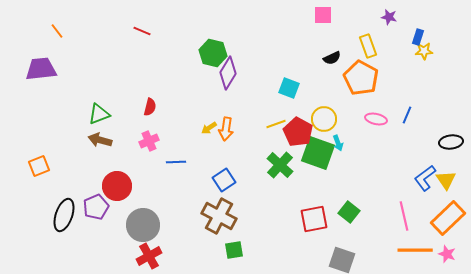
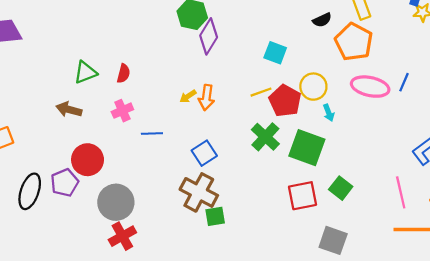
green triangle: (99, 114) -> (85, 72), moved
pink ellipse: (376, 119) -> (370, 87), size x1.6
green square: (318, 153) -> (307, 148), moved
green square: (234, 250) -> (215, 216), moved

